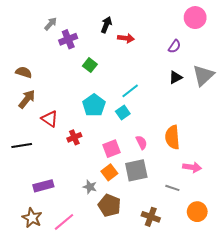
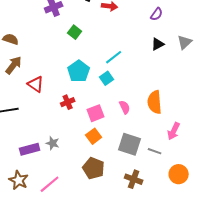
gray triangle: (203, 75) -> (185, 42), size x0.7
red cross: (74, 137) -> (68, 102), moved
pink arrow: (192, 167) -> (174, 131), turned 108
gray square: (136, 170) -> (130, 144), moved, turned 30
gray star: (90, 187) -> (53, 143), moved

